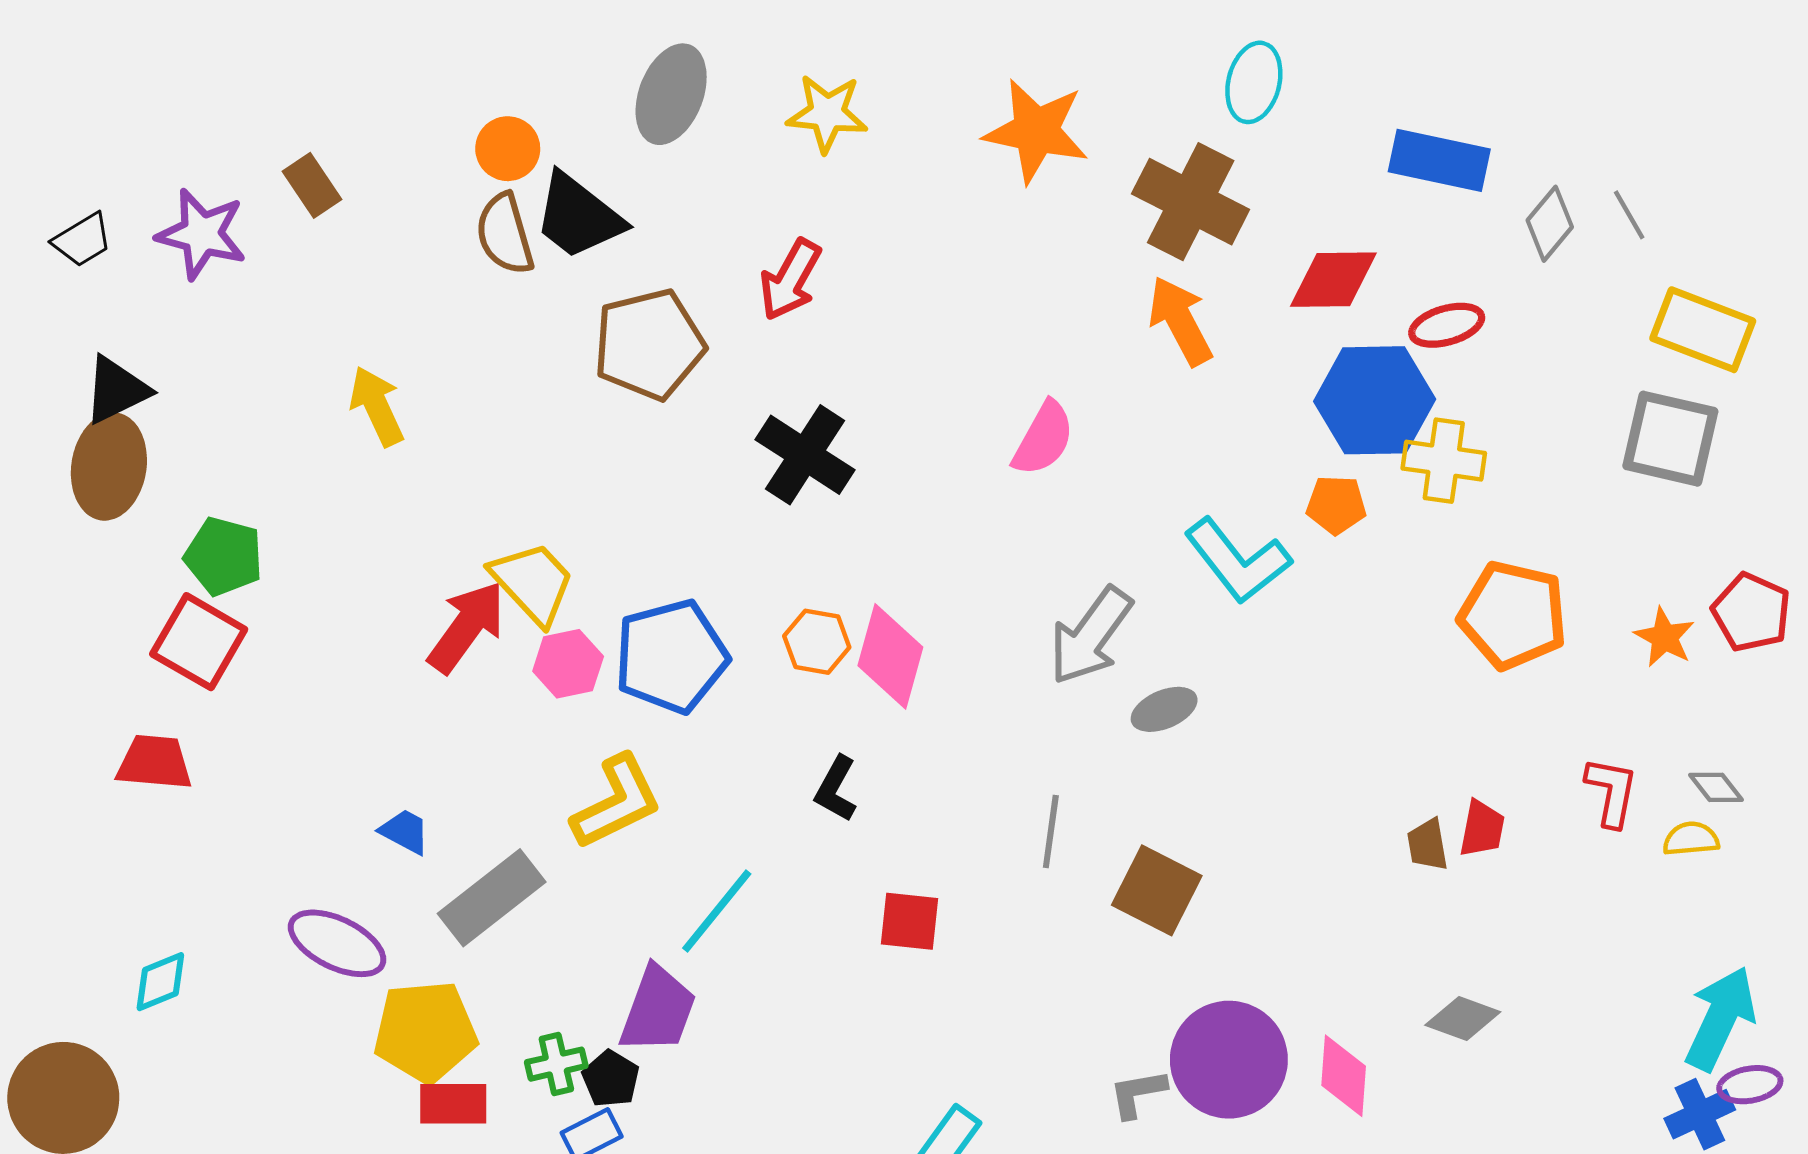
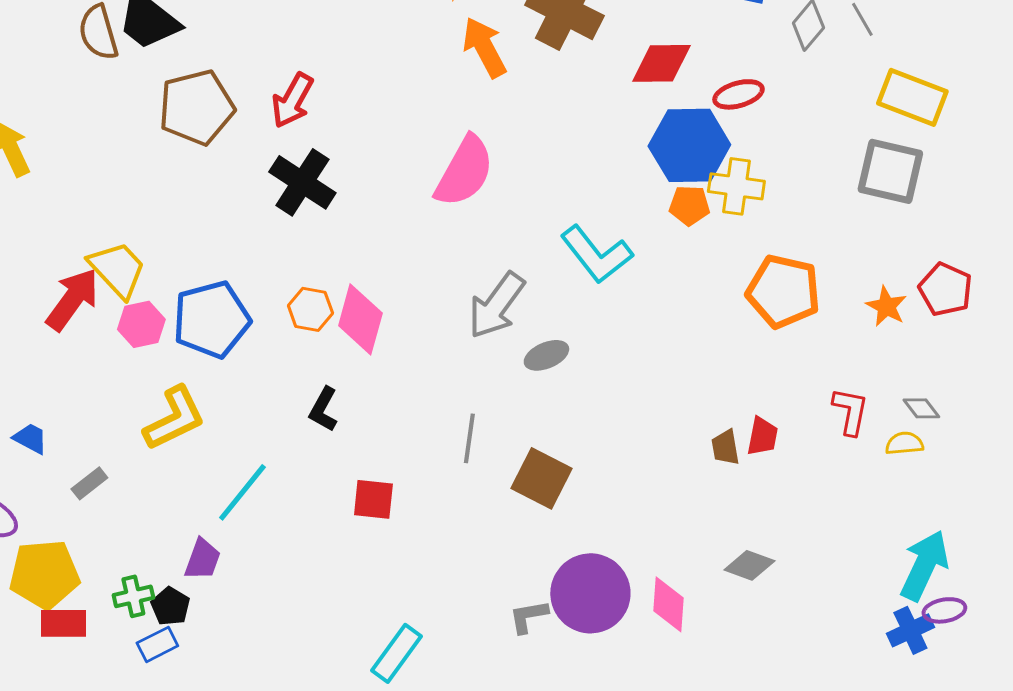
red arrow: (790, 280) -> (292, 100), moved
orange arrow: (1180, 321) -> (484, 47), moved
pink semicircle: (1043, 439) -> (464, 171), size x1.4
orange pentagon: (1336, 505) -> (689, 205), moved
gray rectangle: (492, 898) -> (89, 483), size x0.5
purple trapezoid: (658, 1010) -> (202, 559), size x0.7

